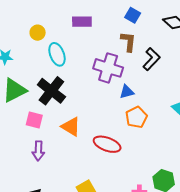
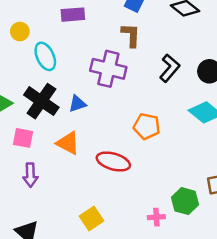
black L-shape: (152, 59) -> (170, 68), moved
blue triangle: (127, 92) -> (77, 104), moved
orange pentagon: (136, 117) -> (147, 126), turned -30

